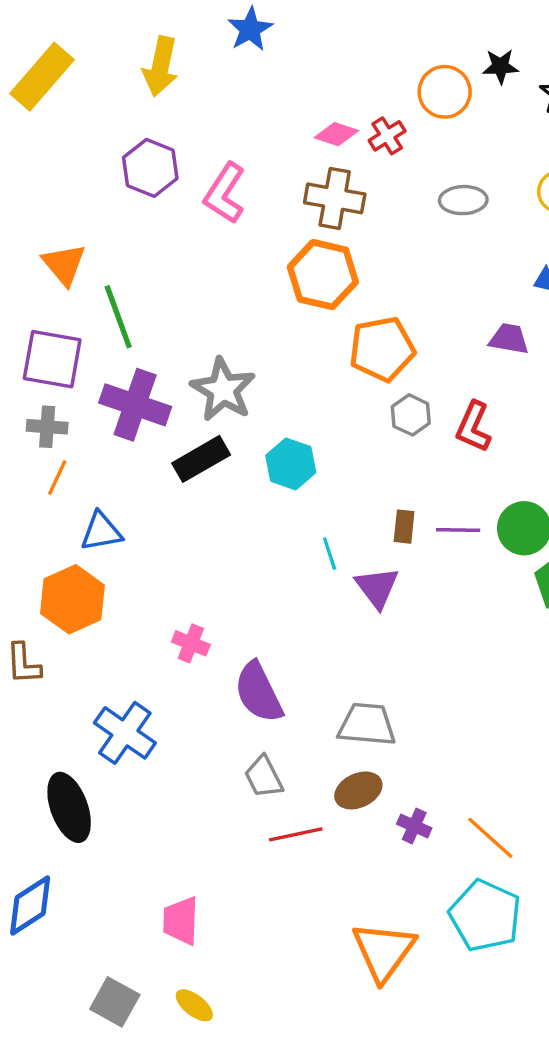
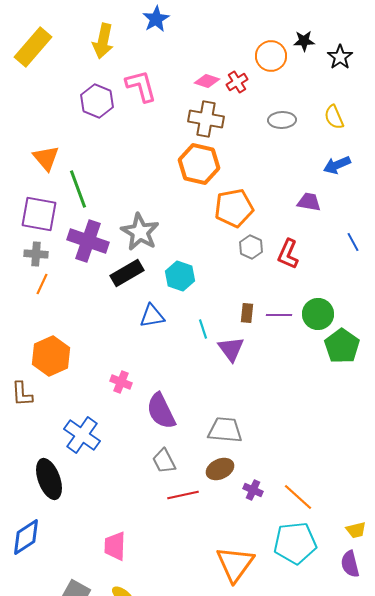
pink L-shape: (225, 193) -> (141, 86), moved, turned 132
blue triangle: (101, 532) -> (152, 316), moved
cyan pentagon: (485, 916) -> (295, 543), turned -30

